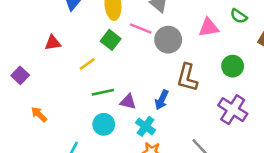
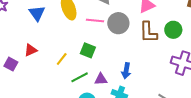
green square: (111, 40) -> (88, 50), moved
purple square: (20, 75) -> (11, 64), moved
brown L-shape: (187, 77) -> (148, 32), moved

